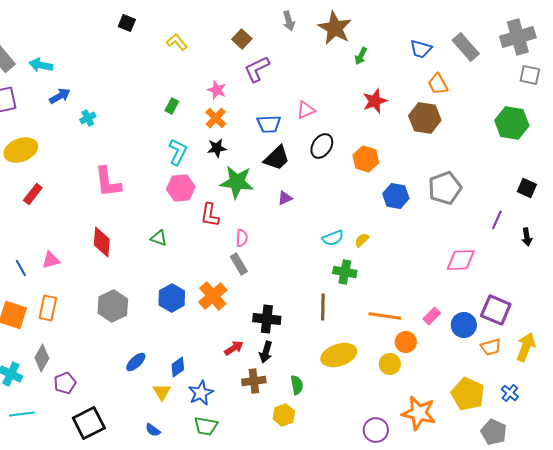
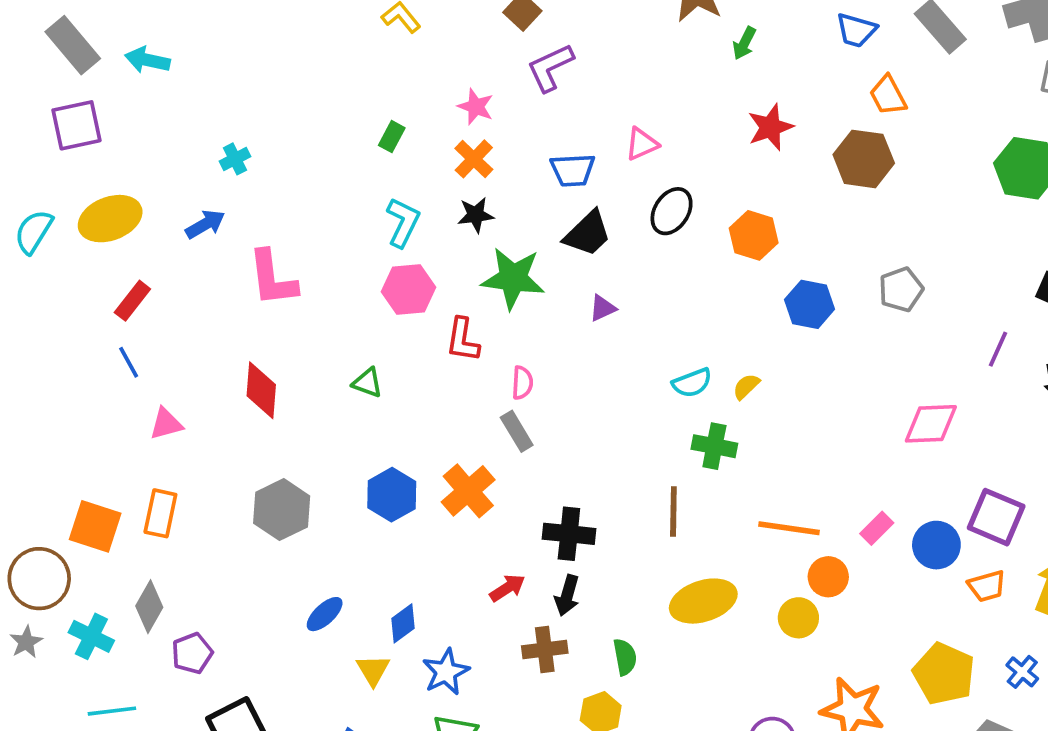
blue arrow: (60, 96) -> (205, 224), moved
gray pentagon: (445, 188) -> (901, 289), size x0.7
blue line: (21, 268) -> (129, 362), moved

